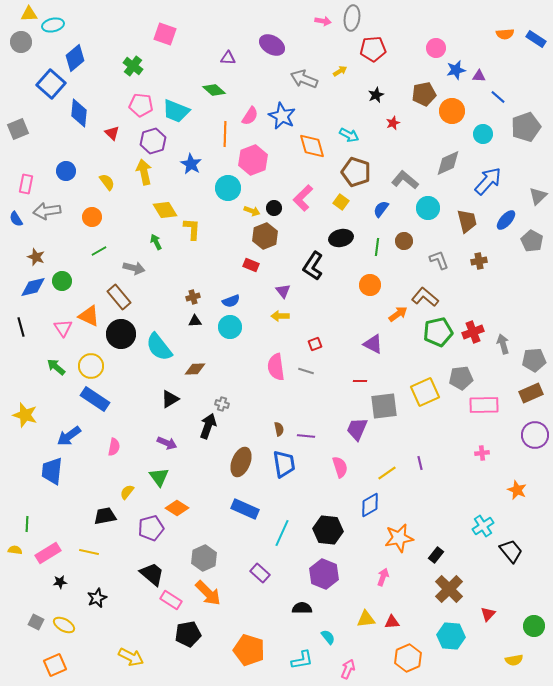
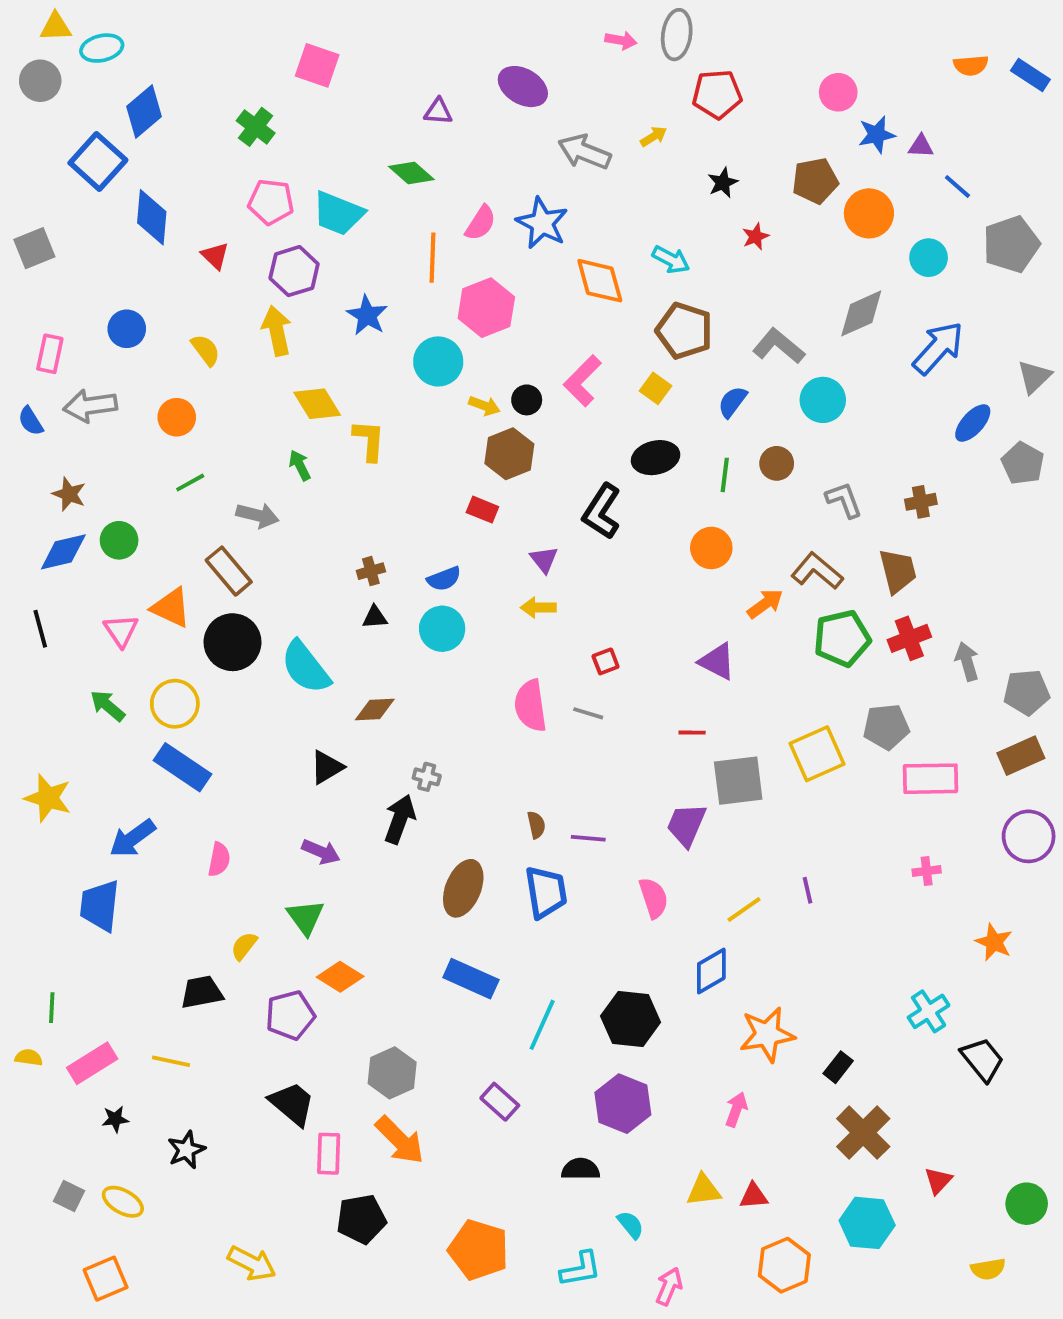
brown trapezoid: (467, 221) -> (898, 571), moved
pink rectangle: (171, 600) -> (329, 1154), turned 60

